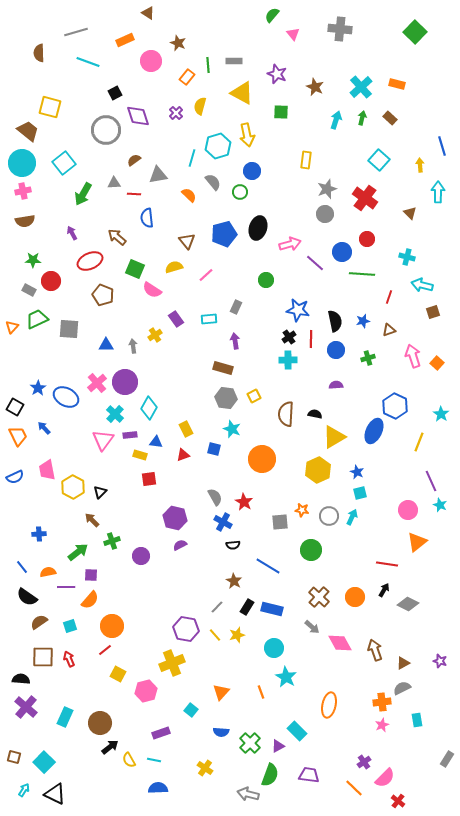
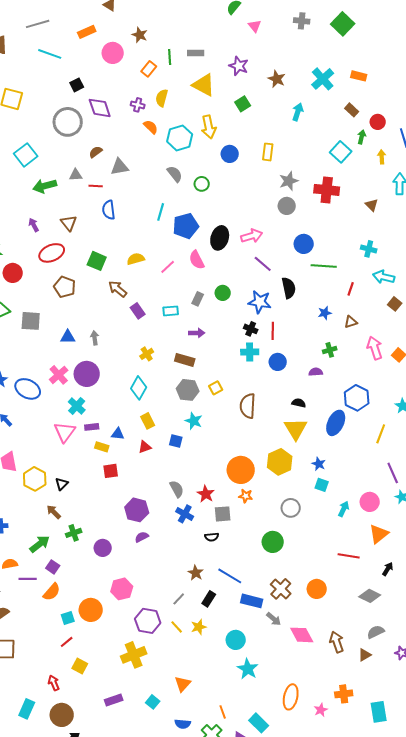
gray cross: (340, 29) -> (302, 21), size x0.7
green square: (415, 32) -> (343, 24), moved
green square: (281, 112) -> (243, 104), turned -35
purple cross: (176, 113) -> (138, 105), turned -32
green arrow: (362, 118) -> (362, 137), moved
cyan line: (192, 158) -> (161, 212), moved
blue circle: (252, 171) -> (230, 154), moved
green arrow: (83, 194) -> (45, 186), turned 45
orange semicircle: (189, 195) -> (151, 127), moved
red cross: (365, 198) -> (327, 190), turned -30
black ellipse: (258, 228) -> (220, 238), moved
brown arrow: (117, 237) -> (118, 289), moved
red circle: (367, 239) -> (378, 122), moved
brown triangle: (187, 241) -> (69, 223), moved
purple line: (315, 263) -> (263, 264), moved
green circle: (266, 280) -> (223, 293), moved
pink semicircle: (152, 290) -> (197, 260), moved, turned 30
brown square: (433, 312) -> (395, 304), turned -32
black semicircle: (335, 321) -> (289, 288), moved
yellow cross: (155, 335) -> (147, 354), moved
black cross: (289, 337) -> (251, 329), turned -32
purple arrow: (235, 341) -> (197, 333), turned 98
blue circle: (336, 350) -> (278, 362), moved
purple semicircle: (336, 385) -> (316, 372), moved
cyan diamond: (149, 408) -> (139, 388), moved
black semicircle: (315, 414) -> (299, 403), moved
yellow triangle: (334, 437) -> (296, 429), turned -30
orange circle: (262, 459) -> (241, 470), moved
cyan square: (360, 493) -> (322, 485), turned 32
orange star: (302, 510) -> (246, 496), moved
cyan arrow: (352, 517) -> (344, 509), moved
gray square: (280, 522) -> (223, 514), moved
black semicircle: (233, 545) -> (212, 537), moved
blue line: (268, 566) -> (230, 576), moved
purple square: (91, 575) -> (53, 567), turned 32
black arrow: (384, 590) -> (388, 569), moved
blue rectangle: (272, 609) -> (252, 601), moved
cyan square: (70, 626) -> (68, 618), moved
orange circle: (112, 626) -> (91, 610), moved
red arrow: (69, 659) -> (54, 683), moved
gray semicircle: (402, 688) -> (376, 632), moved
pink hexagon: (146, 691) -> (122, 589), moved
orange line: (261, 692) -> (223, 712), moved
cyan rectangle: (417, 720) -> (379, 712), size x1.5
pink star: (382, 725) -> (321, 710), moved
purple rectangle: (161, 733) -> (114, 700), moved

